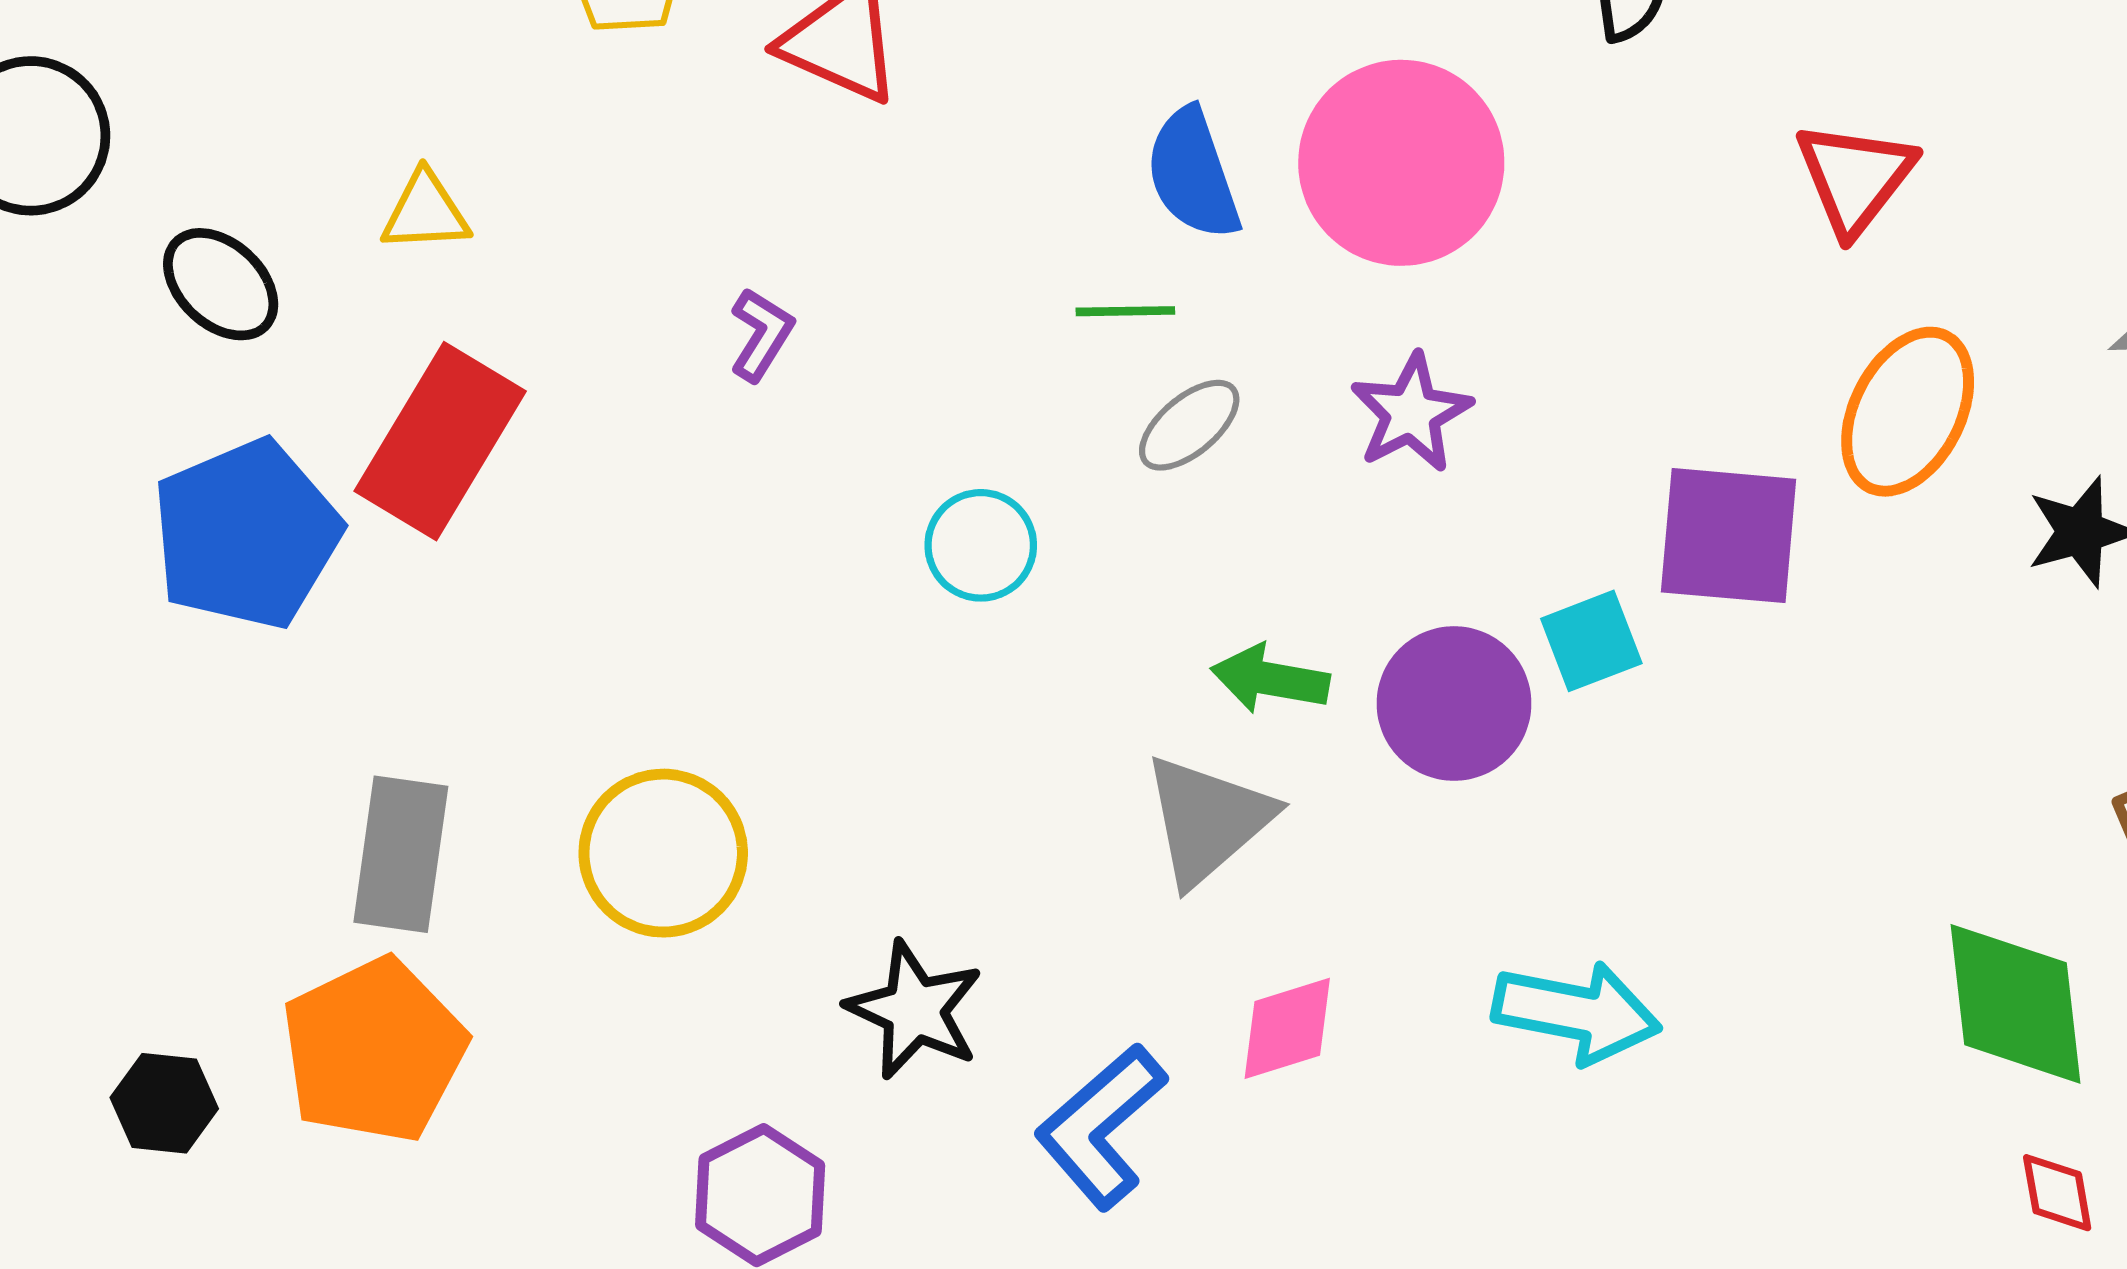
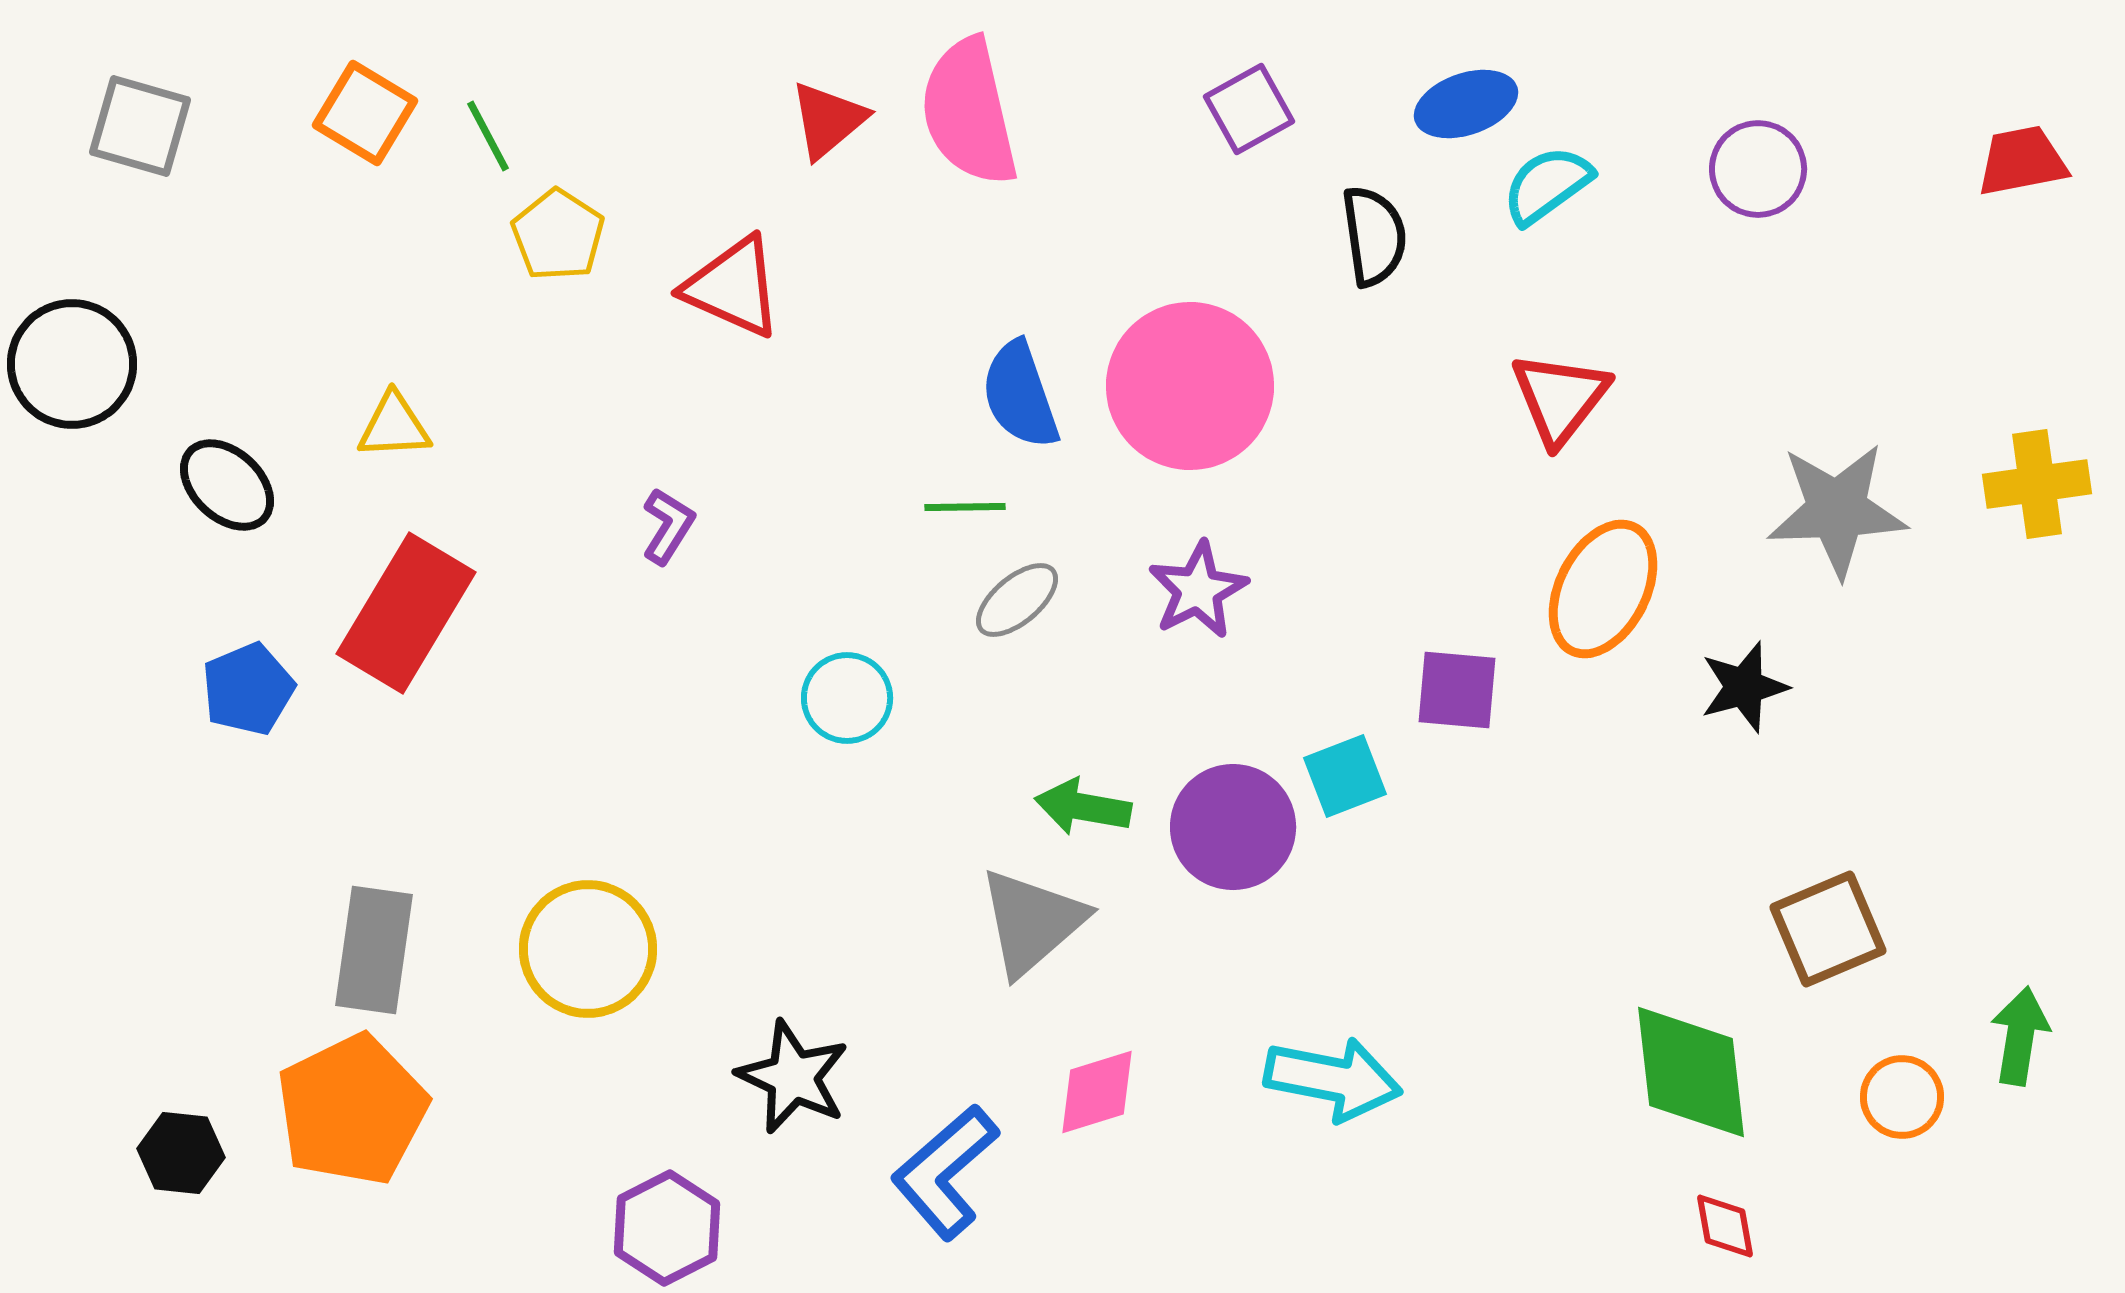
blue pentagon: (246, 534) -> (248, 689), size x0.6
purple square: (1729, 536) -> (1457, 690), size x0.7

